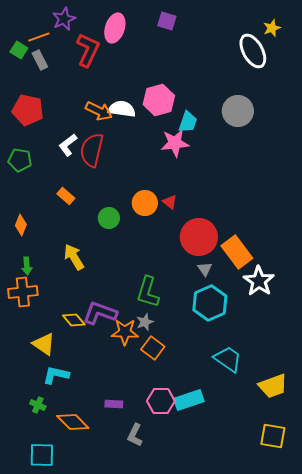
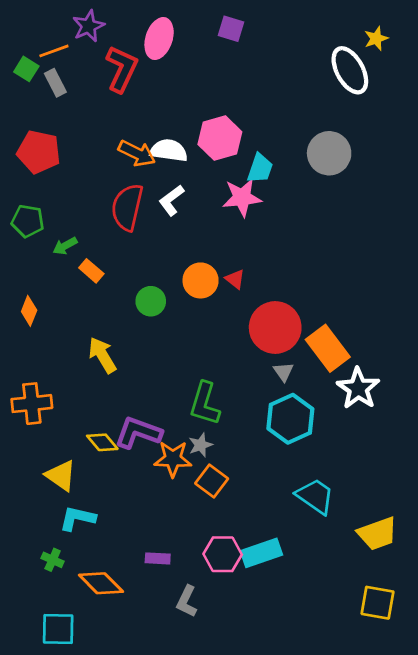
white L-shape: (68, 145) -> (171, 200), moved
green arrow: (27, 266) -> (65, 246), moved, turned 66

